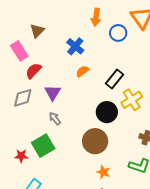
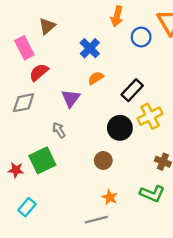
purple triangle: (53, 93) -> (71, 98), moved
brown circle: (95, 141) -> (103, 160), size x0.6

